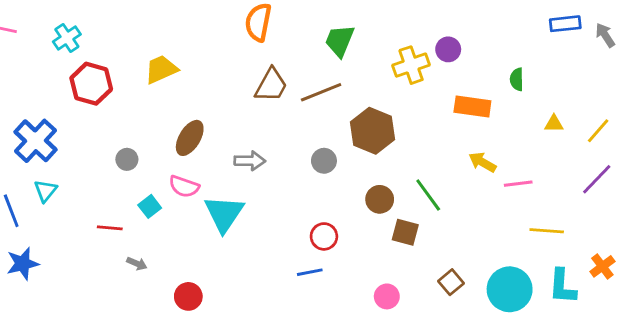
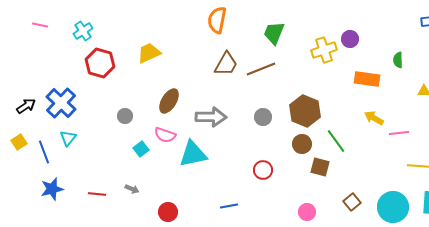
brown hexagon: (373, 131) -> (305, 111), moved
gray arrow: (250, 161) -> (211, 117), size x1.4
cyan triangle: (224, 214) -> (193, 154), turned 44
red line: (110, 228) -> (97, 194), moved
blue line: (310, 272) -> (229, 206), moved

